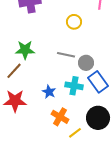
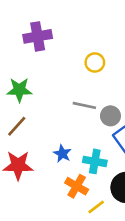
green star: (25, 50) -> (19, 90), moved
cyan cross: (74, 86) -> (95, 161), moved

